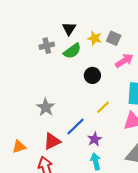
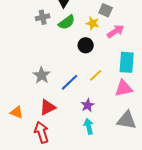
yellow star: (95, 38) -> (93, 23), moved
blue line: (75, 126) -> (70, 82), moved
orange triangle: (19, 147) -> (17, 112), turned 40

